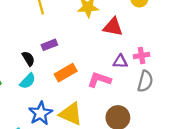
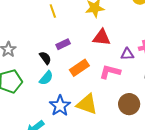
red triangle: (113, 27) -> (102, 37), moved

